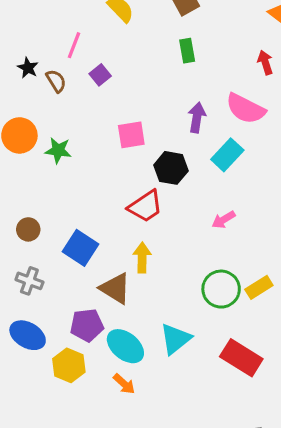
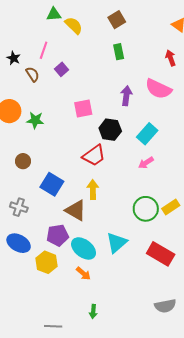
black star: (28, 68) -> (14, 58), moved
cyan rectangle: (227, 155) -> (147, 134), moved
brown circle: (28, 229) -> (23, 161), moved

